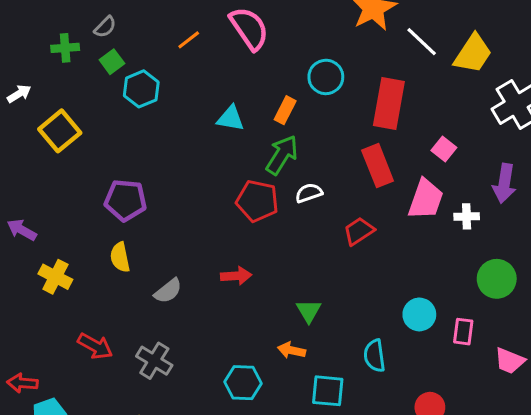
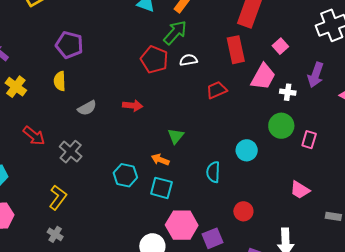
green circle: (497, 279) -> (281, 126), moved
pink rectangle: (463, 332) -> (309, 140), moved
cyan square: (328, 391) -> (161, 188), moved

